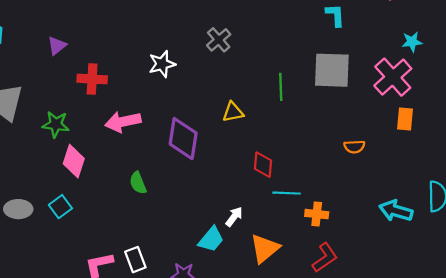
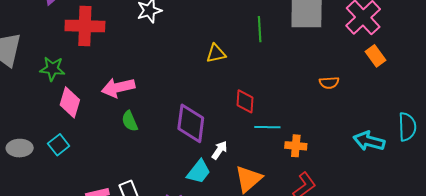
red cross: (92, 79) -> (85, 26), size x1.4
orange rectangle: (405, 119) -> (375, 56), turned -40
pink arrow: (123, 122) -> (118, 87), moved
purple diamond: (183, 139) -> (191, 123), moved

